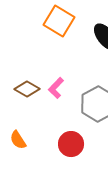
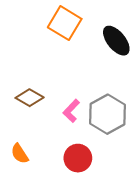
pink L-shape: (56, 88) -> (71, 111), moved

